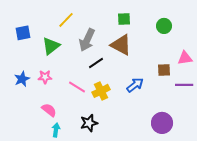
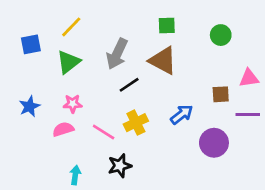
yellow line: (66, 20) -> (71, 27), moved
pink star: (45, 77) -> (73, 104), moved
pink line: (77, 87) -> (104, 132), moved
pink semicircle: (49, 110) -> (63, 129), moved, turned -56
purple circle: (162, 123) -> (214, 143), moved

